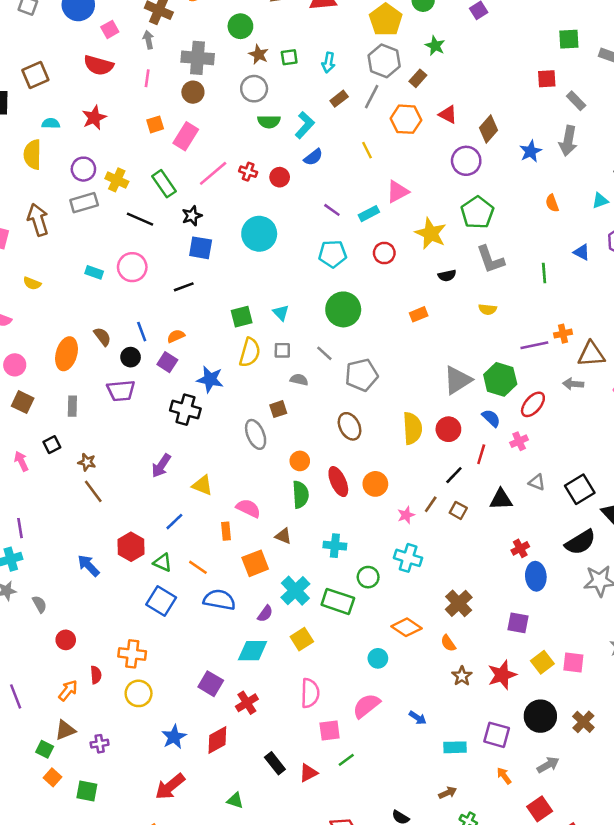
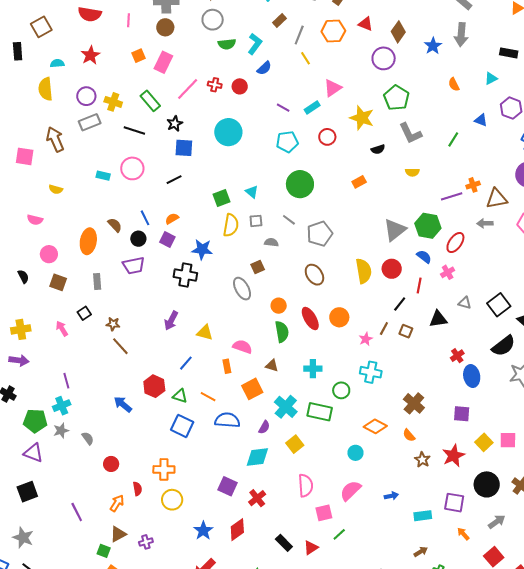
gray line: (372, 97) -> (299, 35), moved
green line: (544, 273) -> (453, 139), turned 42
blue arrow: (418, 718) -> (391, 496), turned -40

